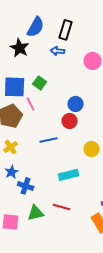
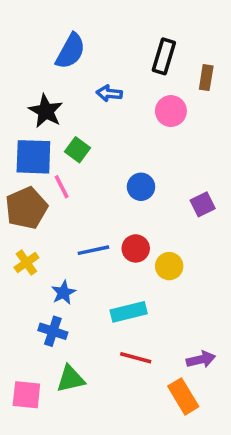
black rectangle: (66, 30) -> (164, 56), moved
black star: (20, 48) -> (46, 111), moved
red circle: (70, 121) -> (136, 248), moved
blue star: (12, 172) -> (63, 293), moved
red line: (62, 207) -> (136, 358), moved

